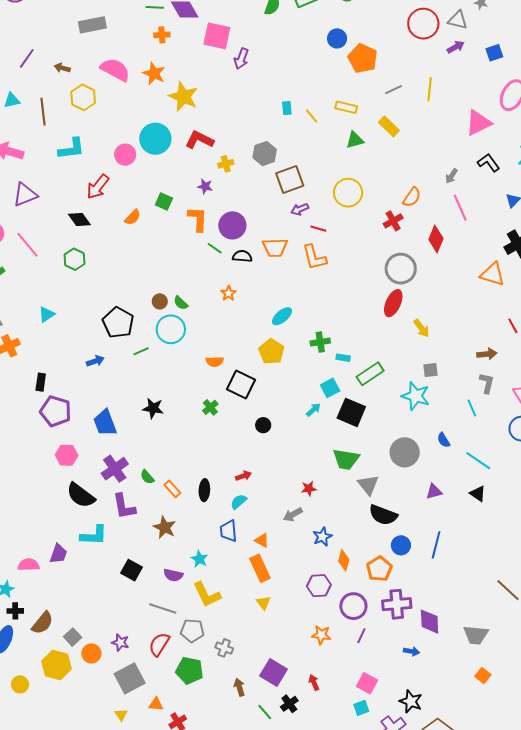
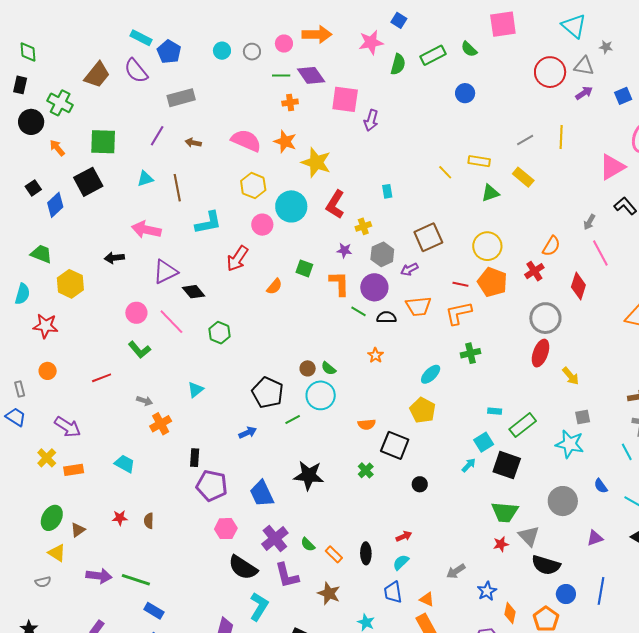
gray rectangle: (92, 25) -> (181, 98), moved
orange pentagon: (363, 58) -> (492, 282), moved
yellow hexagon: (83, 97) -> (253, 186), moved
cyan rectangle: (287, 108) -> (387, 191), moved
red L-shape: (199, 140) -> (335, 204), turned -80
gray hexagon: (265, 154) -> (382, 254), moved
purple arrow: (300, 209) -> (409, 269), moved
black diamond: (79, 220) -> (193, 292), moved
orange L-shape: (314, 257) -> (458, 313), turned 96
green cross: (320, 342) -> (471, 353), moved
black star: (153, 408) -> (309, 475), size x1.4
red star: (309, 489) -> (501, 544), moved
cyan L-shape: (94, 535) -> (259, 607), turned -56

